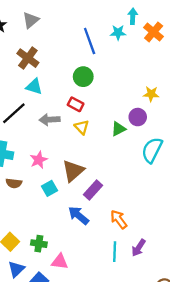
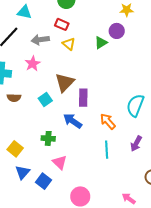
cyan semicircle: (152, 150) -> (135, 105), moved
pink star: (39, 160) -> (33, 64), moved
purple rectangle: (93, 190) -> (83, 98), turned -36
green cross: (39, 244) -> (48, 138), moved
purple arrow: (139, 248) -> (136, 144), moved
pink triangle: (60, 262) -> (60, 162), turned 42

